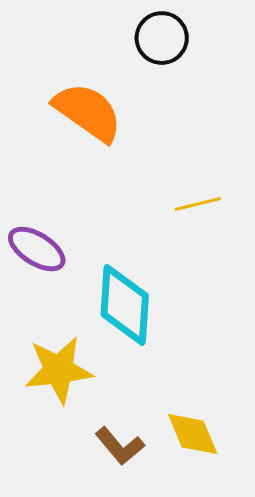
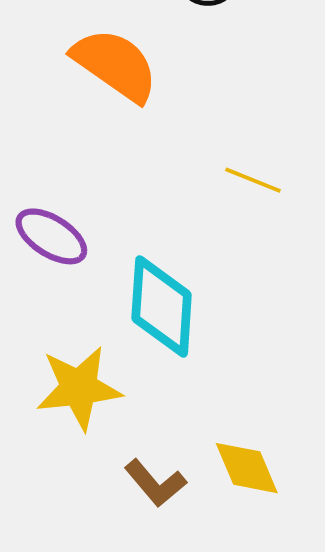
yellow line: (198, 204) -> (253, 180), turned 36

